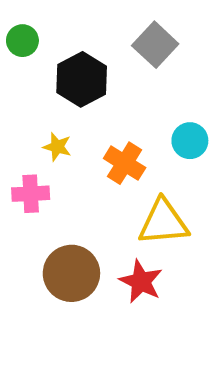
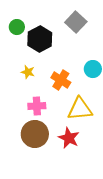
green circle: (22, 41) -> (17, 27), moved
pink cross: (31, 194) -> (37, 106), moved

